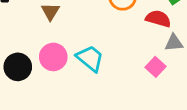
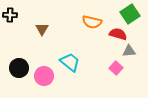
pink circle: (53, 57) -> (44, 76), moved

